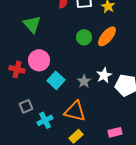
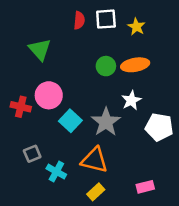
orange ellipse: (107, 36) -> (135, 65), turned 40
white star: (104, 75) -> (131, 100), moved
gray star: (84, 81) -> (106, 122), size x1.6
cyan cross: (45, 120) -> (56, 172), turned -35

